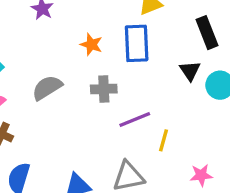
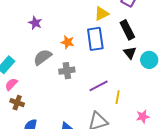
black rectangle: (207, 33) -> (127, 30), moved
gray semicircle: (47, 88) -> (43, 57), moved
gray cross: (104, 89) -> (67, 71), moved

